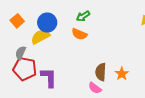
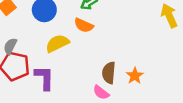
yellow semicircle: (40, 37) -> (57, 43), moved

